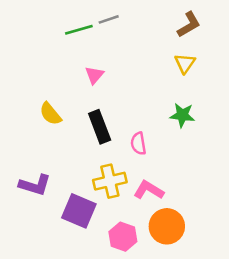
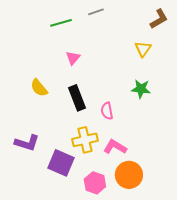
gray line: (109, 19) -> (96, 12), moved
brown L-shape: (189, 25) -> (159, 19), moved

